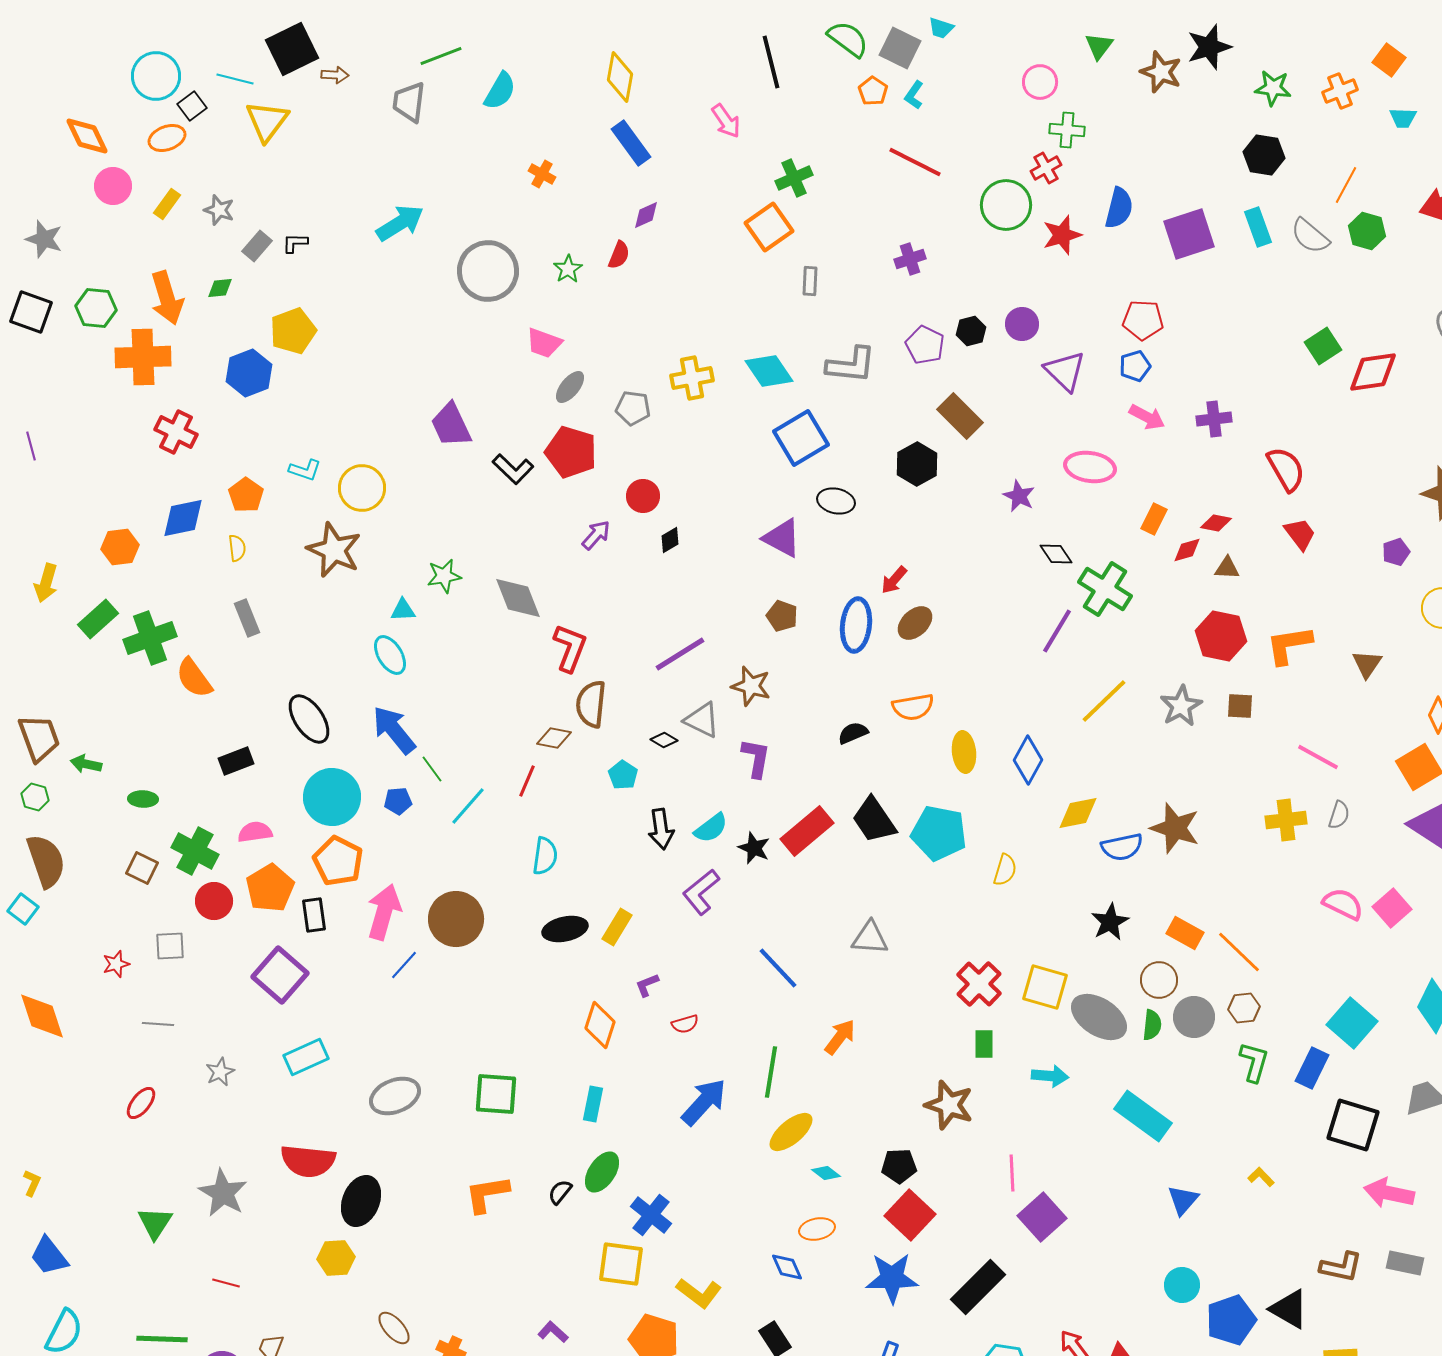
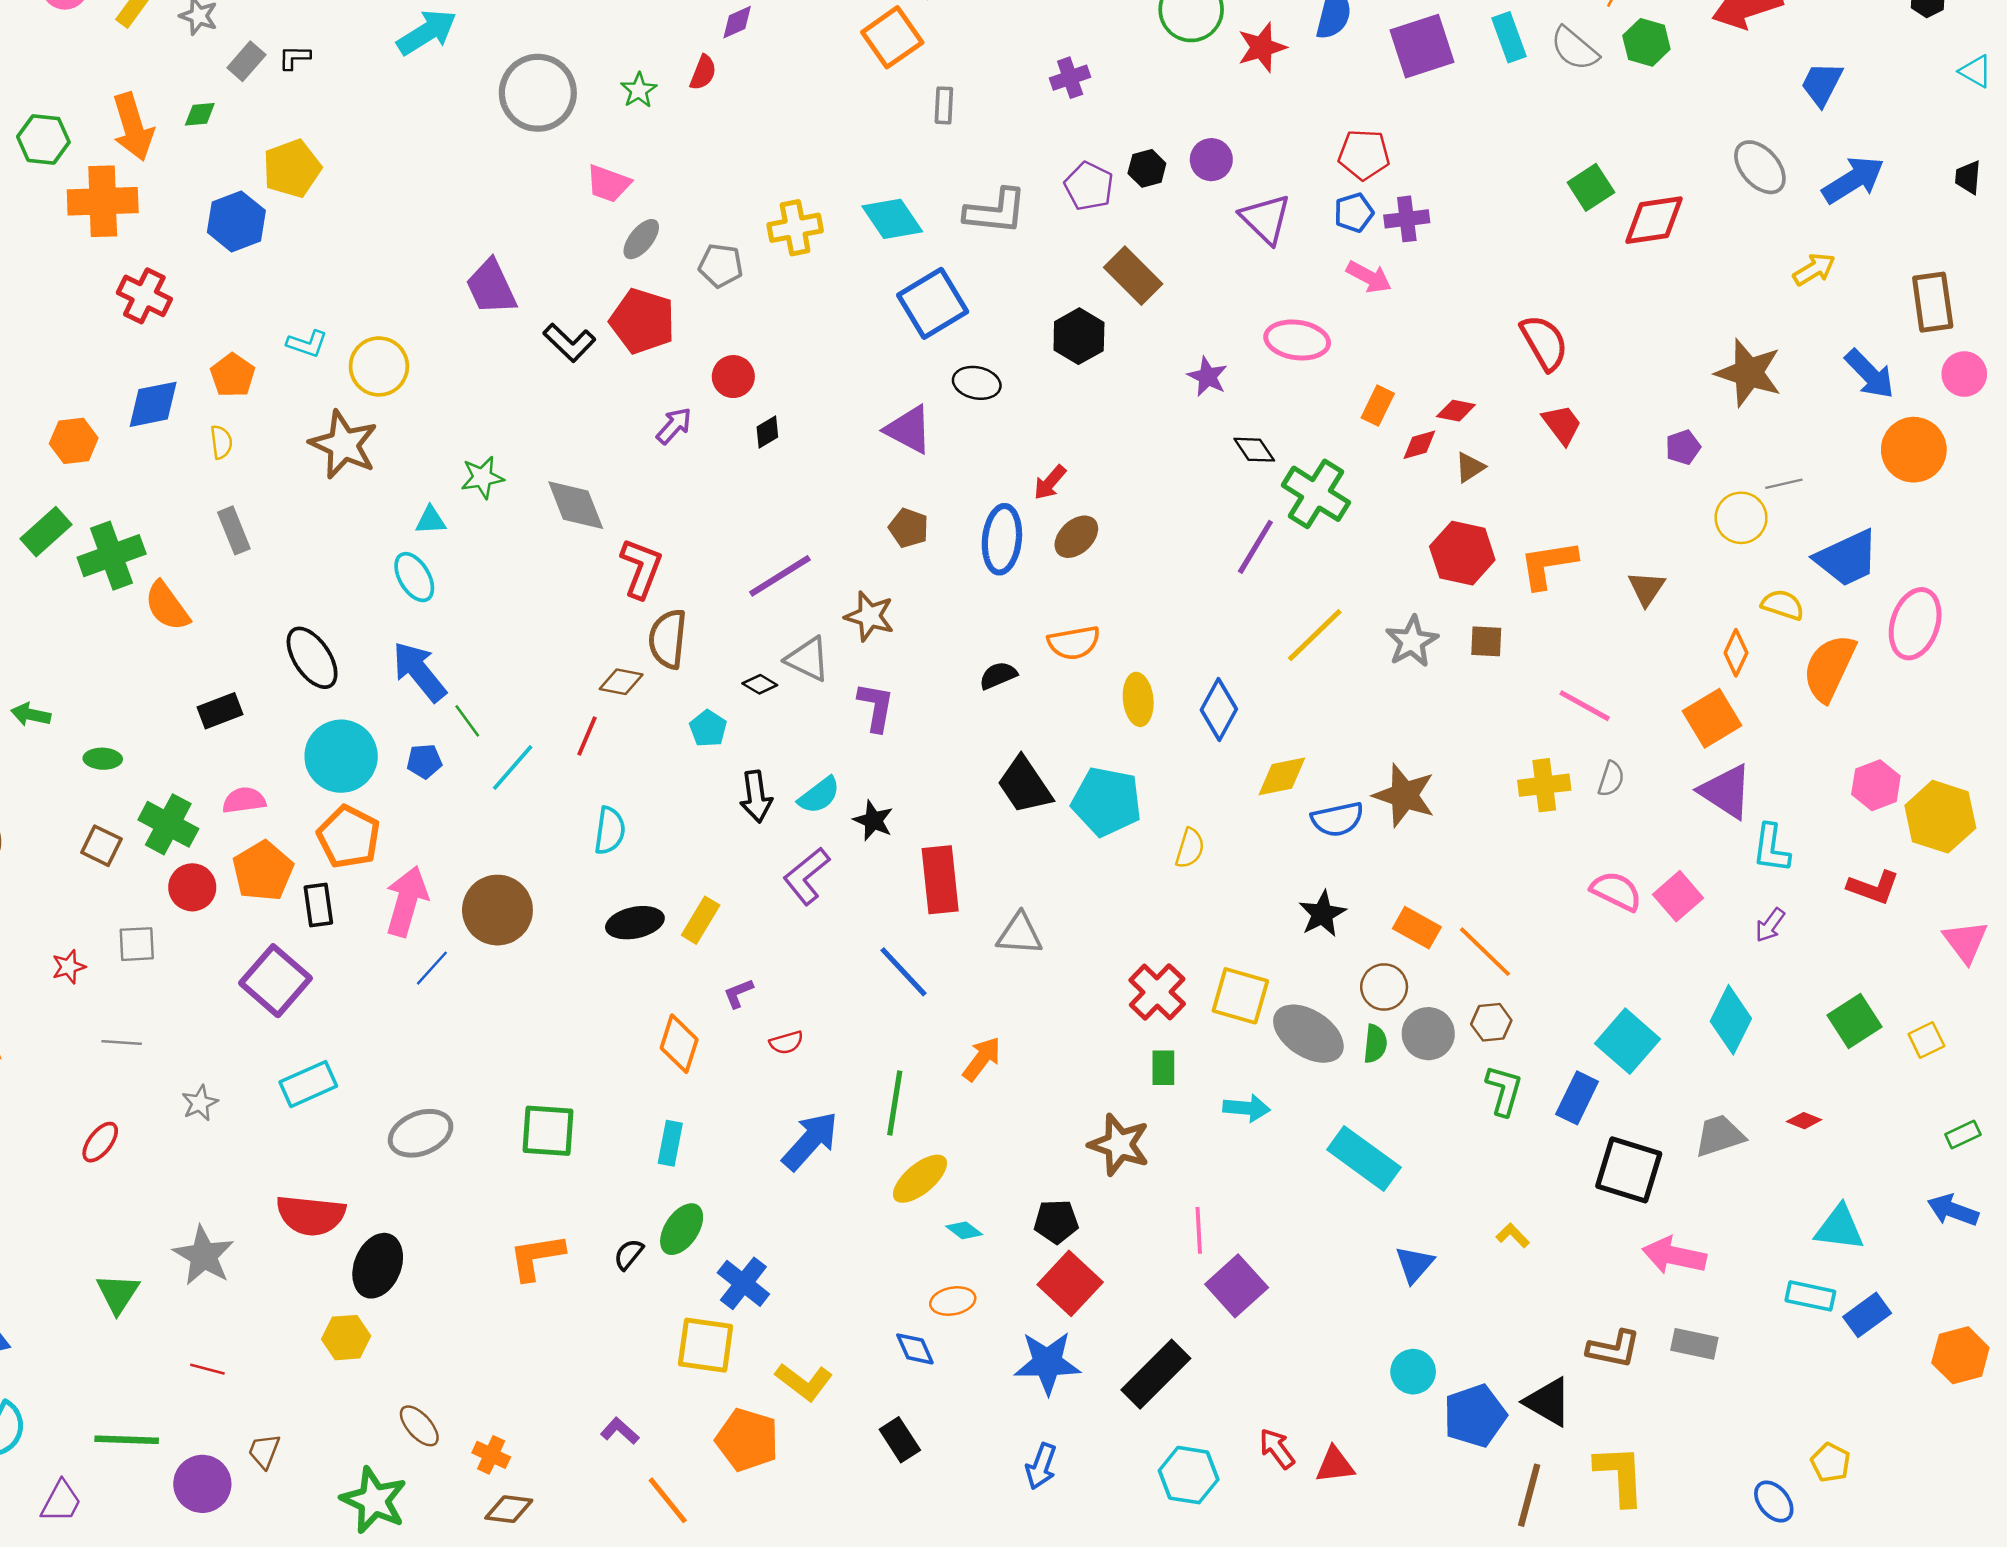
purple cross: (1214, 419) -> (1407, 219), moved
brown triangle: (1227, 568) -> (1470, 467), turned -36
red rectangle: (807, 831) -> (940, 880), moved, turned -56

